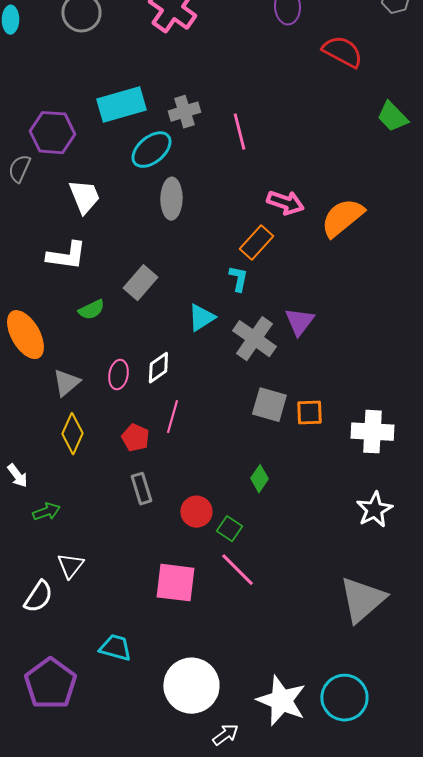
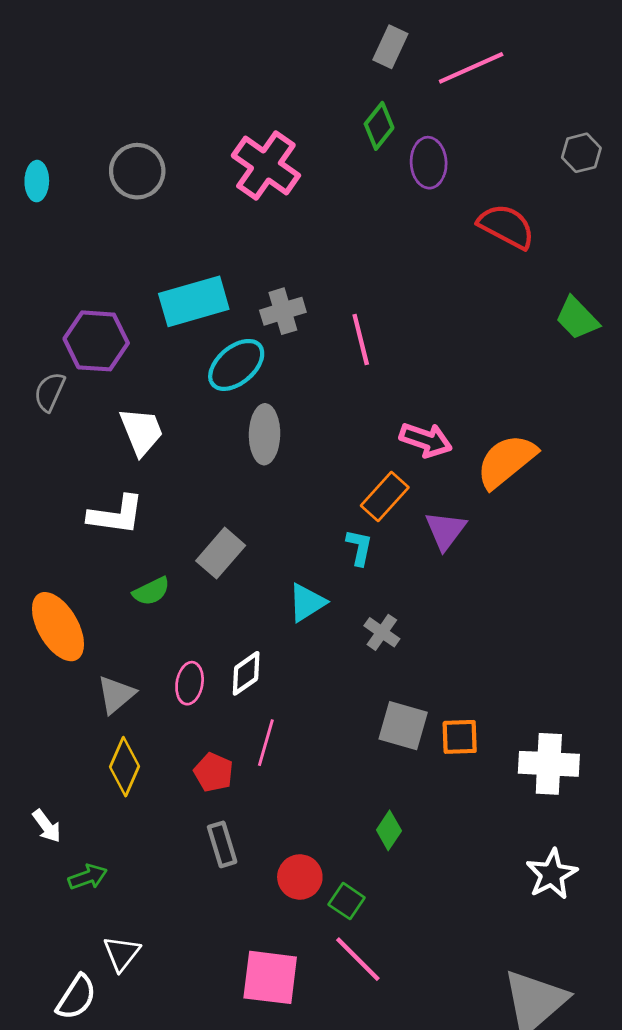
purple triangle: (299, 322) -> (446, 530), moved
gray cross: (254, 339) -> (382, 632), size x0.6

